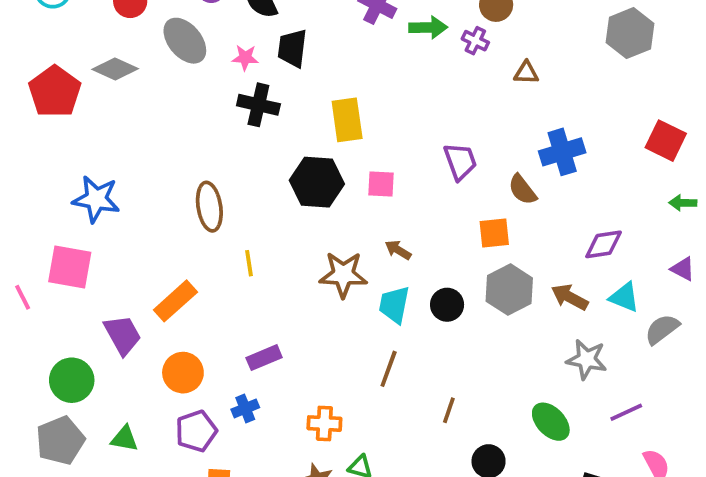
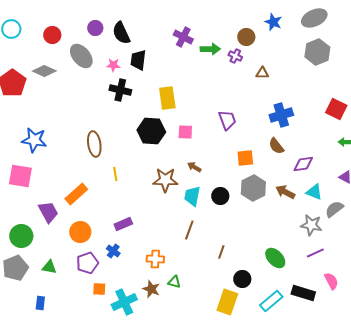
brown semicircle: (522, 190) -> (276, 146), moved
gray star: (587, 359) -> (311, 225), moved
blue cross: (245, 408) -> (113, 251), turned -32

